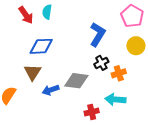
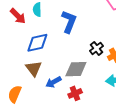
blue L-shape: (98, 34) -> (69, 22), moved
red cross: (92, 112) -> (75, 93), moved

